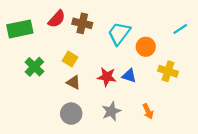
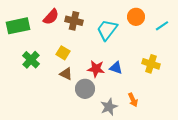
orange circle: (146, 47) -> (136, 17), moved
gray star: (111, 111) -> (109, 107), moved
gray circle: (71, 114) -> (85, 89), moved

